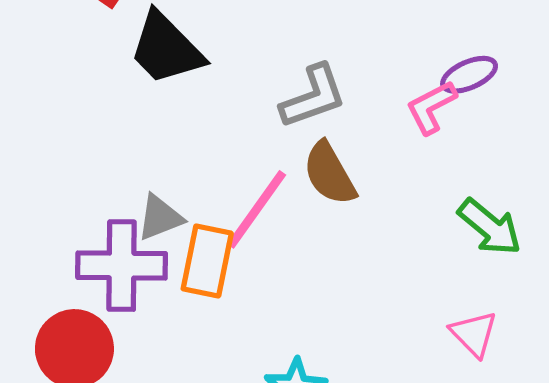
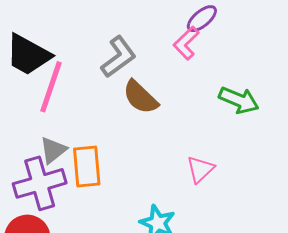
pink line: (256, 209) -> (51, 87), moved
pink triangle: (474, 334) -> (200, 169), moved, turned 48

